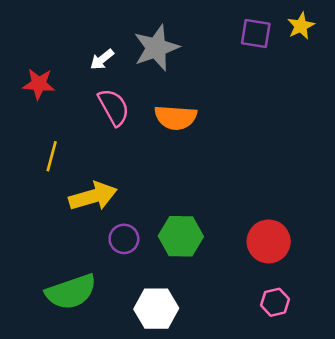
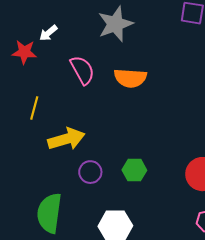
white arrow: (102, 59) -> (48, 33), moved
green hexagon: (181, 236) -> (134, 170), size x0.7
green semicircle: (71, 292) -> (49, 213), turned 117

